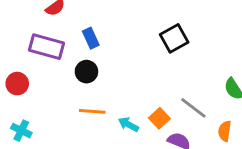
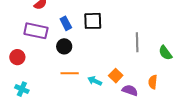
black square: (174, 38) -> (93, 21), moved, turned 30
gray line: (193, 108) -> (137, 42), moved, turned 54
orange semicircle: (225, 131) -> (153, 82), moved

